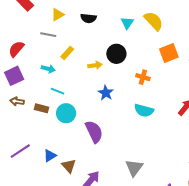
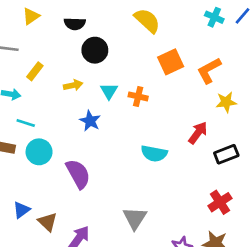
yellow triangle: (58, 15) -> (31, 16), moved
black semicircle: (88, 18) -> (75, 24), moved
cyan triangle: (127, 23) -> (109, 91), moved
black circle: (116, 54) -> (95, 50), moved
cyan semicircle: (144, 110) -> (154, 153), moved

